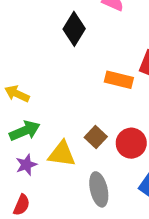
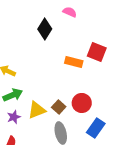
brown square: (96, 137) -> (59, 107), moved
yellow triangle: (62, 154) -> (37, 110), turned -30

